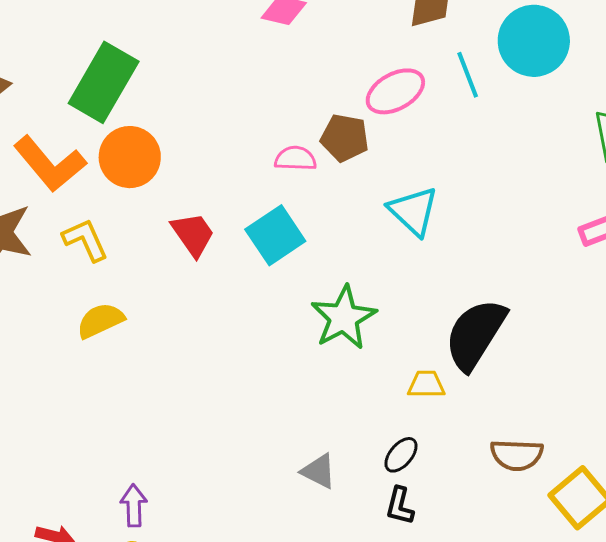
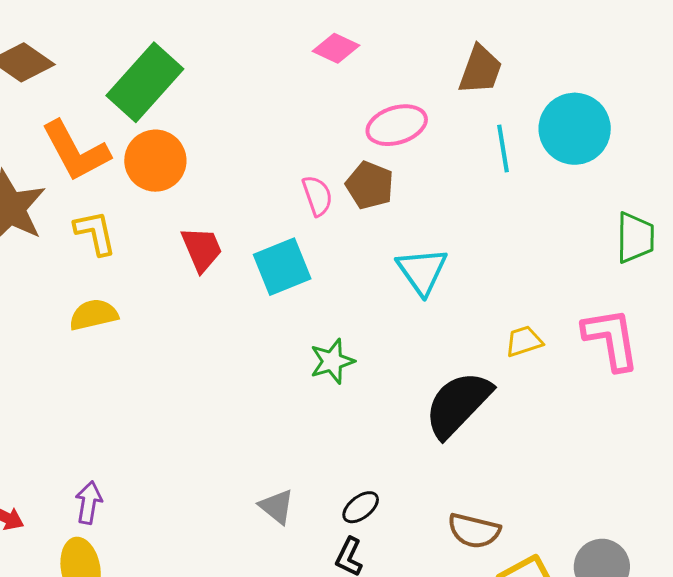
pink ellipse: (395, 91) -> (397, 125), moved
pink semicircle: (295, 159) -> (317, 196), turned 57
green star: (344, 318) -> (332, 361), size x0.7
yellow trapezoid: (426, 384) -> (524, 341), moved, turned -30

